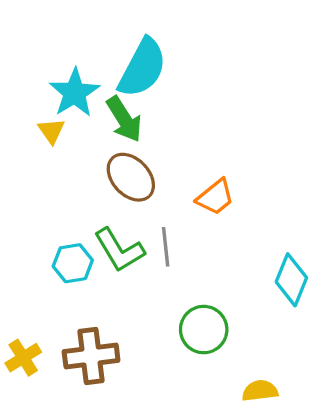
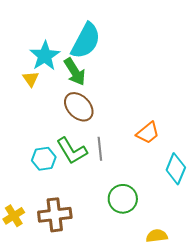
orange trapezoid: (215, 197) -> (148, 133), moved

